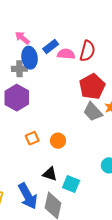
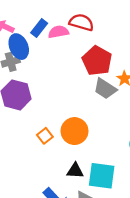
red semicircle: (87, 51) -> (81, 22), turned -75
orange circle: (58, 141) -> (75, 131), size x1.5
cyan square: (71, 184) -> (102, 176), size x1.4

